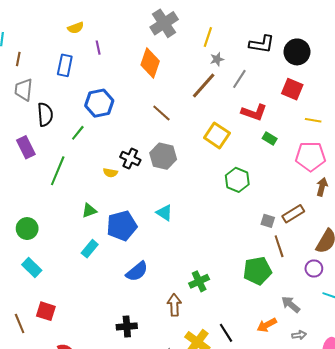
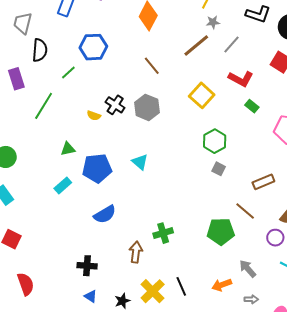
gray square: (268, 221) -> (219, 169), moved
brown line: (279, 246) -> (245, 211), turned -40

